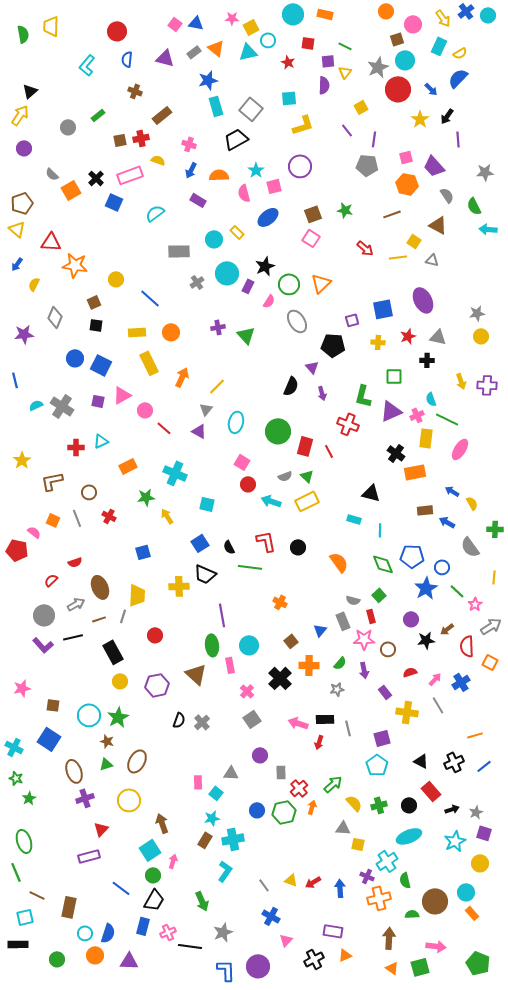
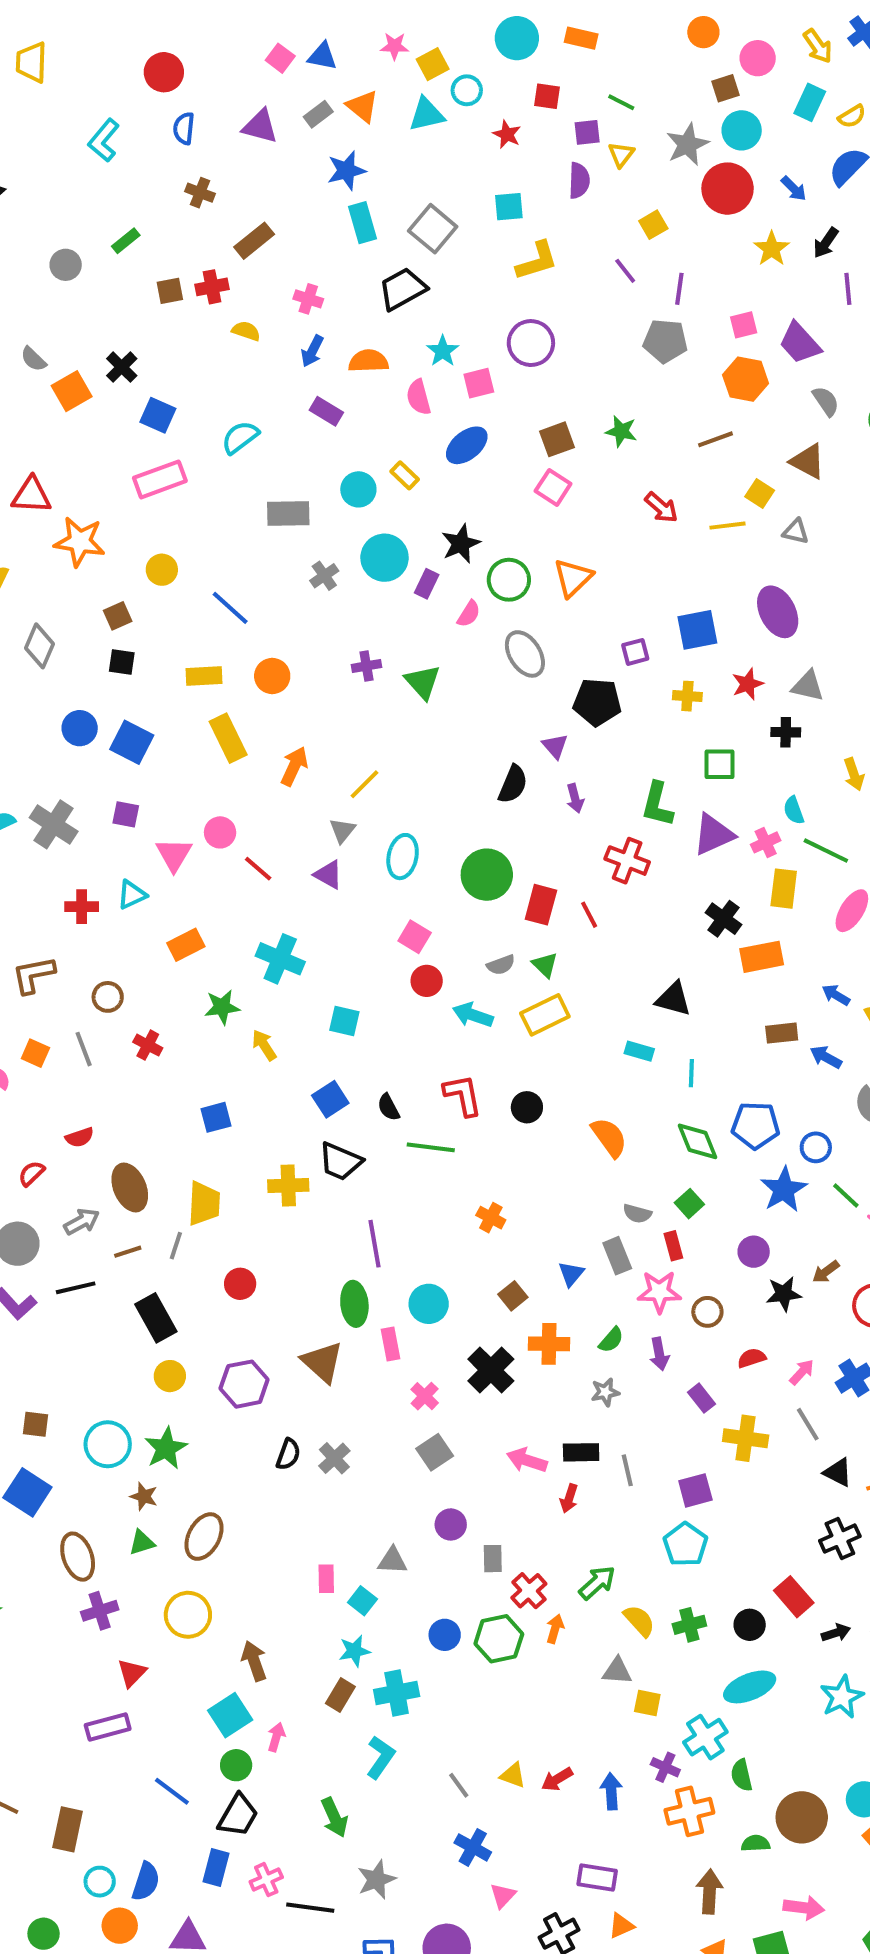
pink rectangle: (130, 175) -> (160, 479), moved
pink triangle: (122, 395) -> (174, 855), moved, turned -30
black triangle: (421, 761) -> (838, 1472), moved

